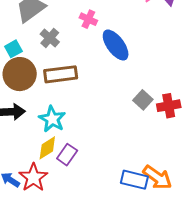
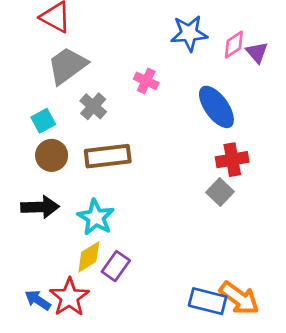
blue ellipse: (116, 45) -> (216, 107), moved
brown circle: (20, 74) -> (52, 155), size x0.7
red cross: (169, 106) -> (232, 160), moved

